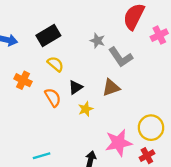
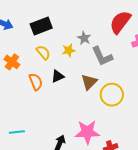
brown triangle: (111, 88) -> (89, 82), turned -36
yellow star: (86, 109) -> (69, 50), moved
yellow circle: (151, 128) -> (112, 95), moved

